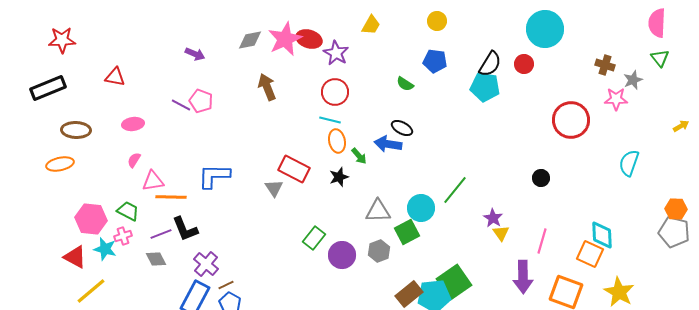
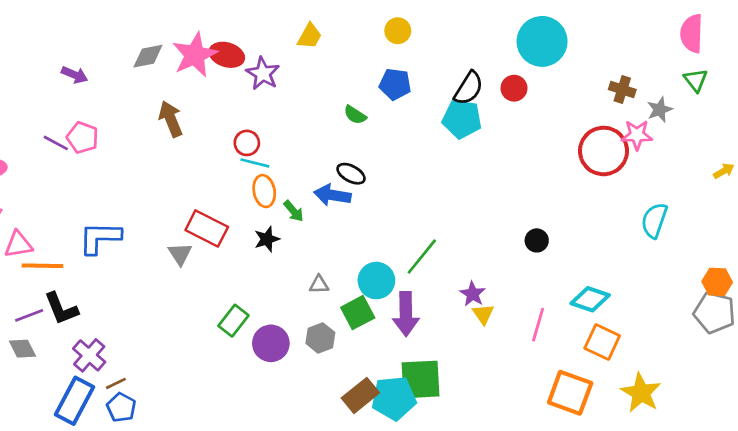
red circle: (335, 92) -> (247, 143), moved, size x0.7
red circle: (571, 120) -> (604, 151), moved
gray triangle: (378, 211) -> (319, 285), size x0.6
cyan diamond: (602, 235) -> (590, 299), moved, turned -68
purple arrow: (523, 277) -> (406, 314), moved
green square: (454, 282) -> (420, 379), turned 32

